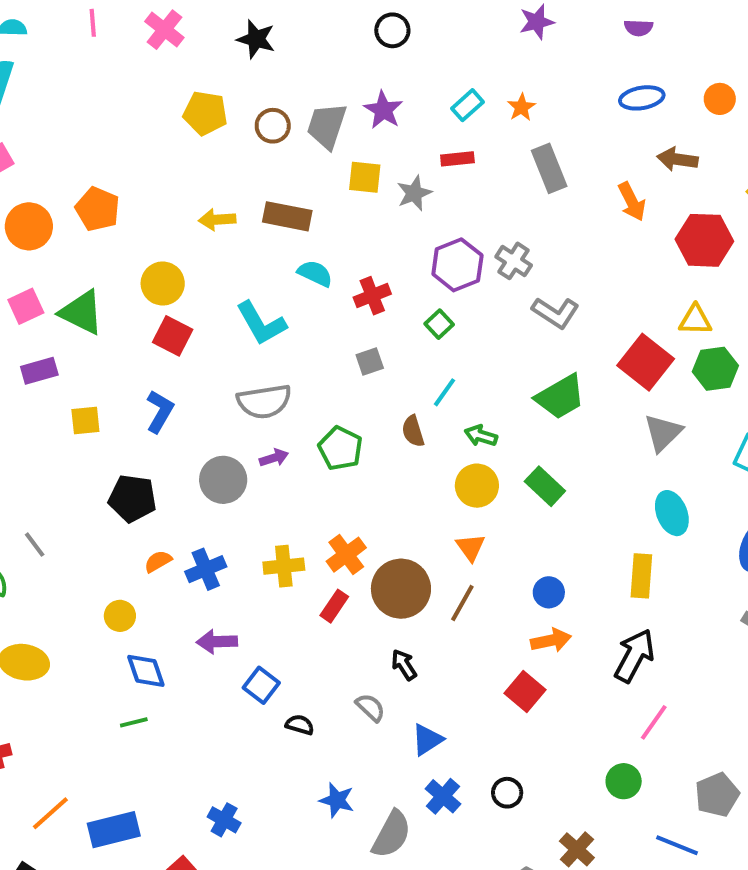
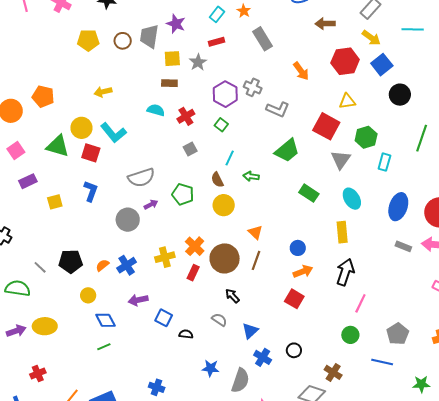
orange arrow: (632, 202) -> (301, 71), moved
brown rectangle: (287, 216) -> (169, 83), moved, size x0.7
green triangle: (82, 312) -> (58, 146), moved
cyan L-shape: (261, 323) -> (113, 133), moved
green hexagon: (715, 369) -> (366, 137), moved
yellow circle: (477, 486) -> (224, 205), moved
green rectangle: (545, 486) -> (309, 193), moved
black pentagon: (132, 498) -> (71, 261), moved

